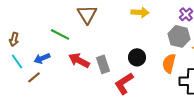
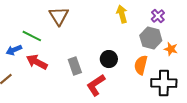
yellow arrow: (140, 12) -> (122, 14), moved, turned -108
blue arrow: (42, 58) -> (14, 50), moved
red arrow: (79, 60) -> (37, 62), moved

